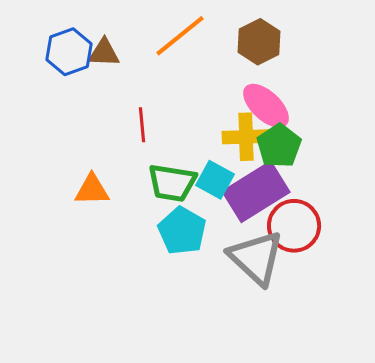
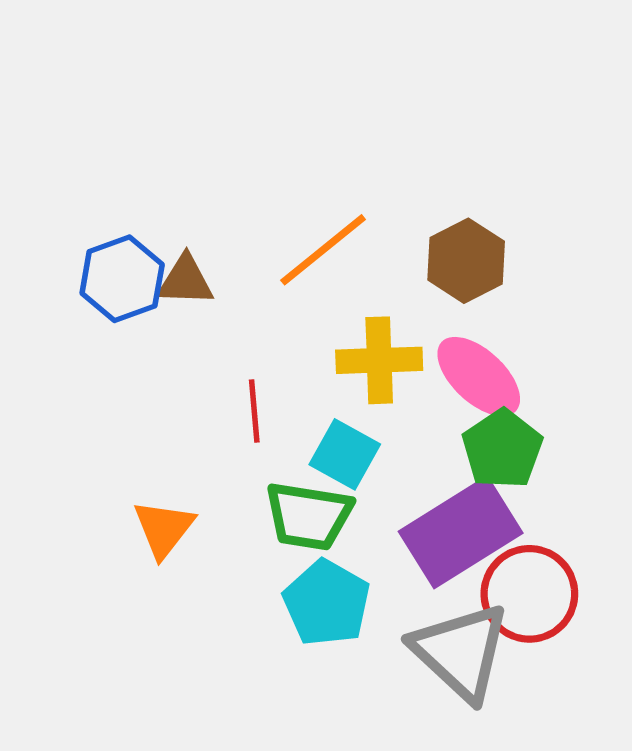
yellow cross: (246, 137) -> (379, 360), moved
cyan square: (215, 180) -> (345, 454), moved
orange triangle: (92, 190) -> (164, 529), turned -51

